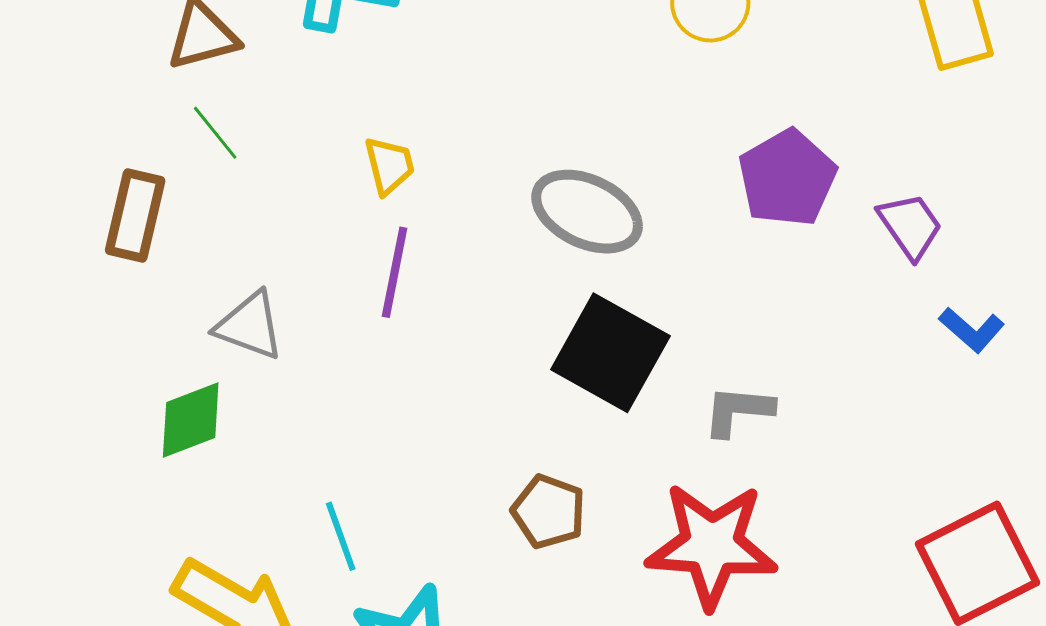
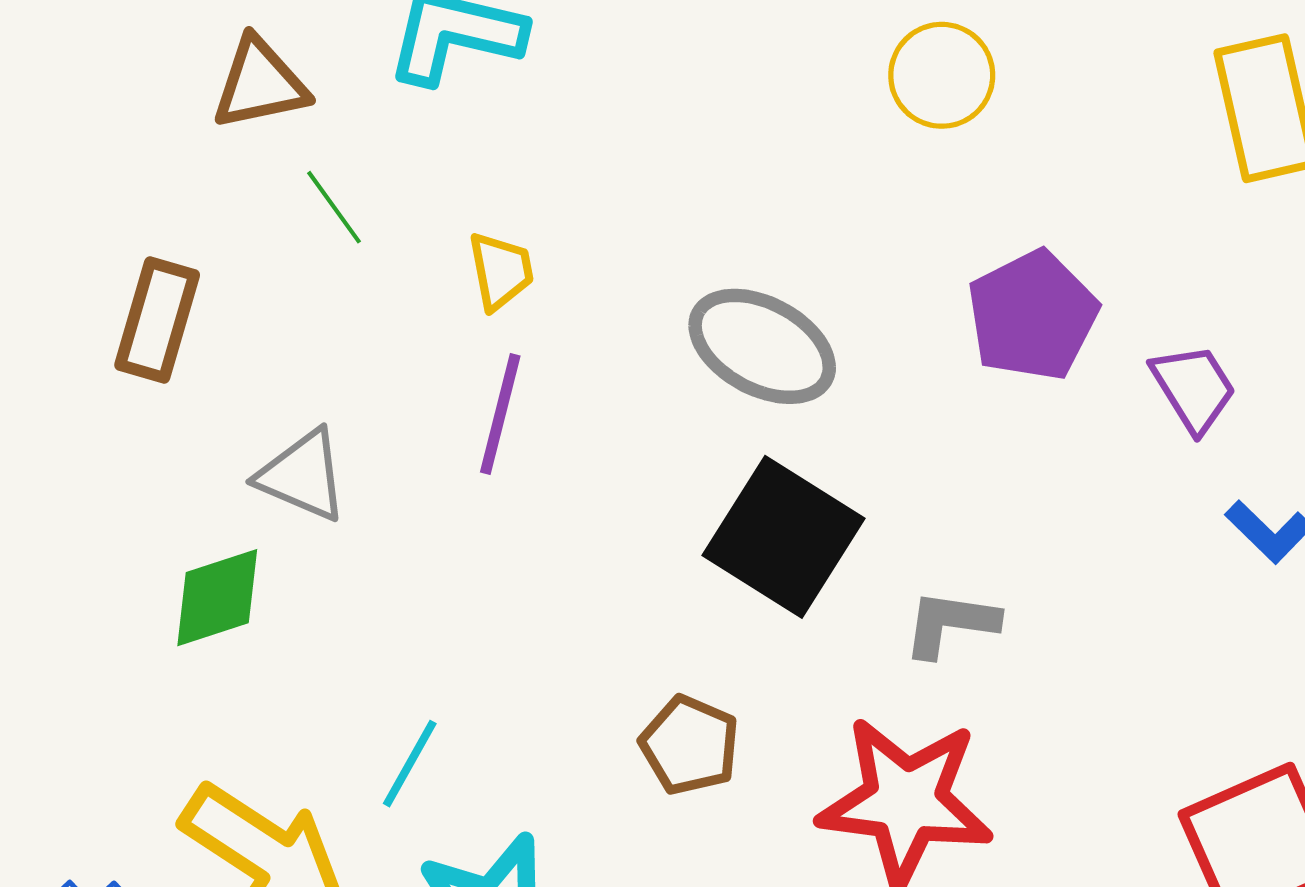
green line: (215, 133) -> (334, 207), moved
cyan line: (341, 536) -> (410, 764), turned 46

